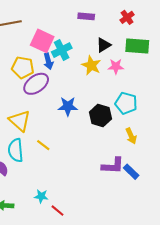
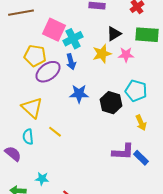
blue arrow: (48, 61) -> (71, 62), moved
yellow star: (91, 65) -> (102, 54), turned 30
cyan semicircle: (16, 150) -> (28, 137), size x0.7
cyan star: (41, 196) -> (42, 179), moved

